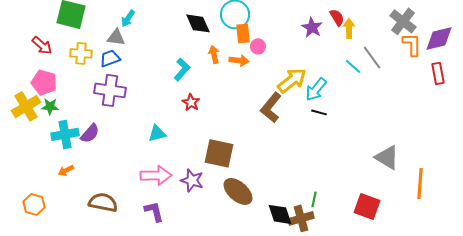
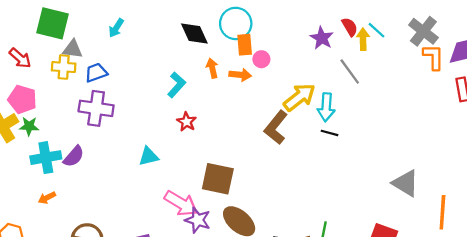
gray triangle: (116, 37) -> (73, 49), moved
gray line: (372, 57) -> (350, 71), moved
cyan line: (353, 66) -> (376, 30), moved
cyan arrow: (316, 89) -> (326, 107), turned -35
pink arrow: (156, 175) -> (181, 203), moved, turned 32
purple star: (192, 180) -> (198, 220), moved

